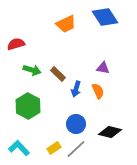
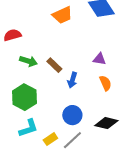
orange semicircle: (98, 91) -> (105, 83), moved
cyan L-shape: (19, 148) -> (28, 128), moved, turned 115

